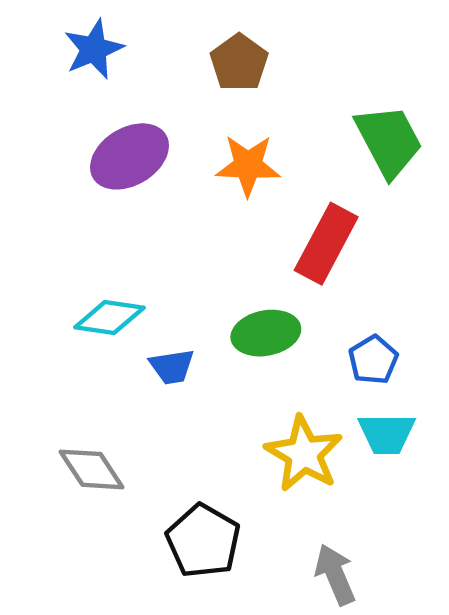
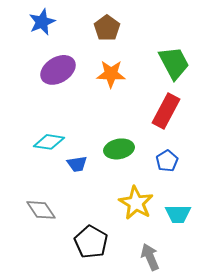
red rectangle: (326, 244) -> (166, 111), moved
cyan trapezoid: (387, 434) -> (178, 214), moved

